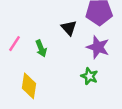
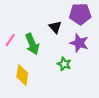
green arrow: (41, 48) -> (32, 44), size x1.5
green star: (89, 76) -> (64, 64), moved

